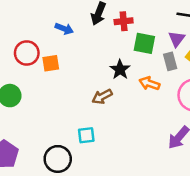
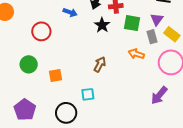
orange square: (51, 63) -> (55, 76), moved
black star: (120, 70) -> (102, 25), moved
brown arrow: (102, 97) -> (100, 64), turned 147

